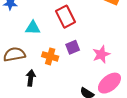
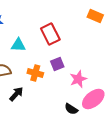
pink star: (101, 54) -> (78, 79), moved
black arrow: (31, 78) -> (16, 94), turned 35

